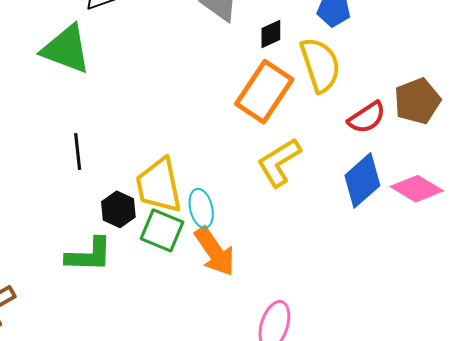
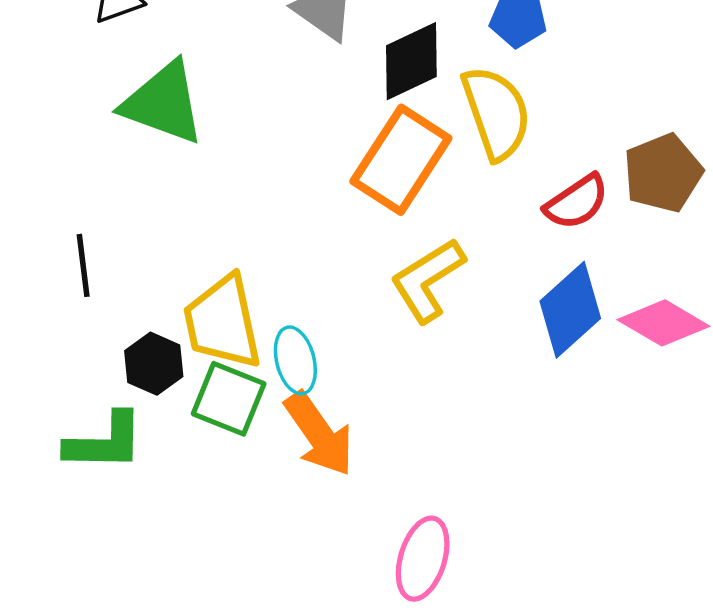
black diamond: (271, 34) -> (411, 61), size x1.6
green triangle: (66, 49) -> (163, 103), moved

